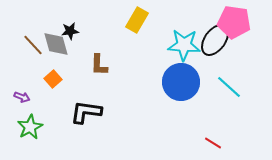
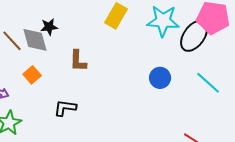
cyan star: (184, 45) -> (163, 21), moved
blue circle: (181, 82) -> (160, 78), size x0.6
black L-shape: (86, 112) -> (65, 108), size x0.7

